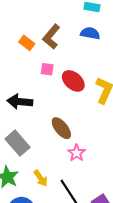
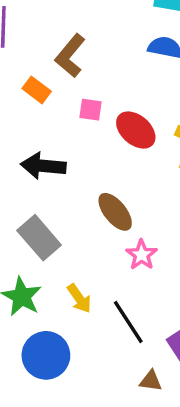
brown L-shape: (51, 37) -> (70, 56), moved
orange rectangle: (27, 43) -> (37, 90), moved

